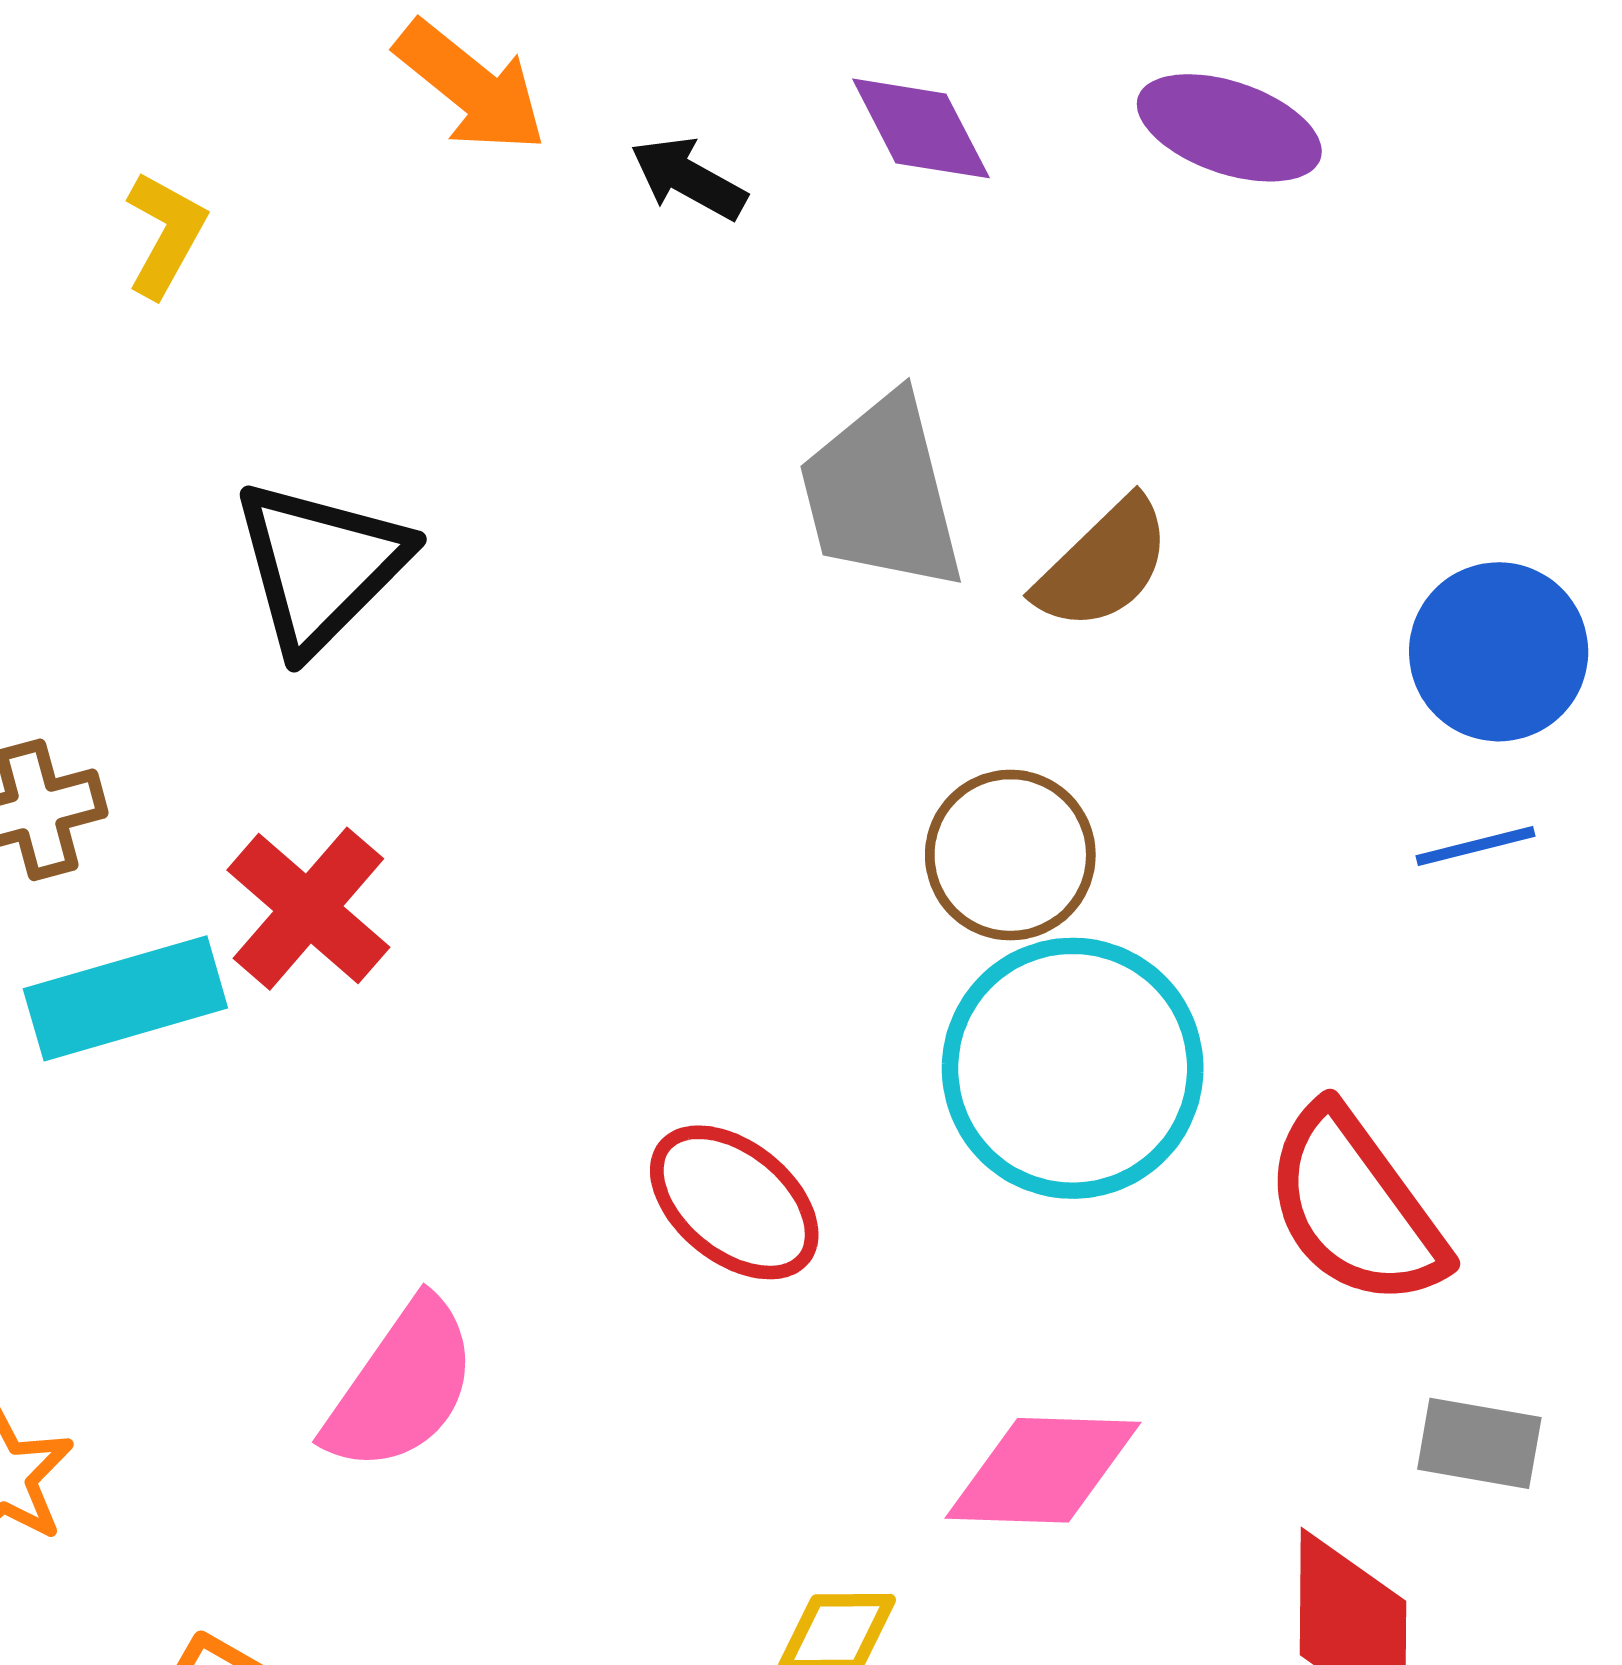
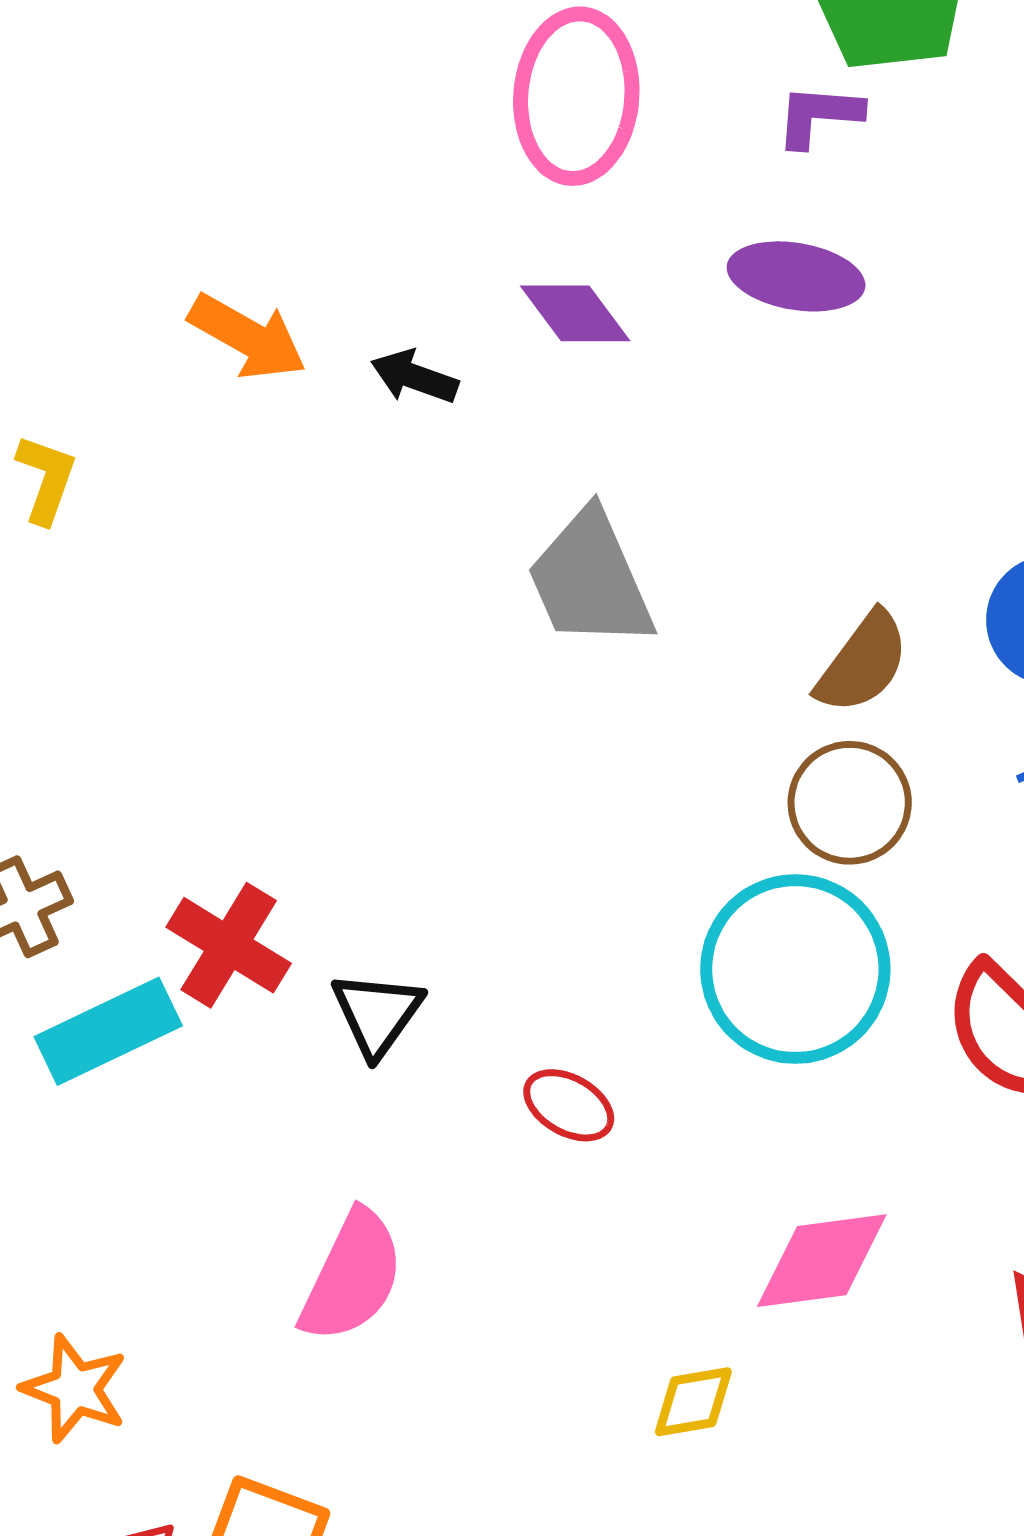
brown semicircle: (1103, 564) -> (863, 663), moved
black triangle: (320, 566) -> (377, 1014), moved, size x0.7
brown circle: (1010, 855) -> (850, 803), moved
red ellipse: (734, 1202) -> (569, 1105), size x0.7

